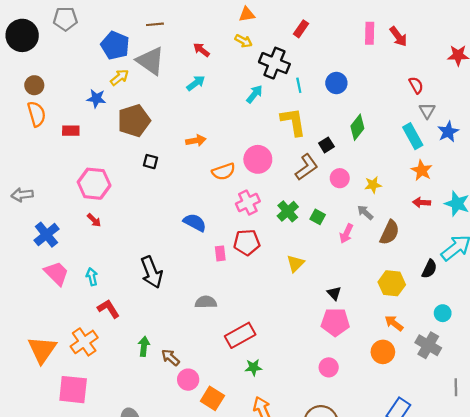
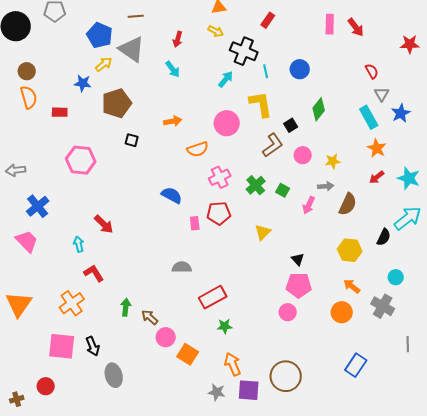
red arrow: (201, 50) -> (178, 39), turned -112
cyan arrow: (196, 83) -> (173, 69), turned 90
pink circle: (258, 159) -> (227, 123), moved
red arrow: (422, 203) -> (377, 177), turned -42
gray arrow: (365, 212) -> (326, 186), turned 133
red arrow: (94, 220) -> (104, 224), moved, size x1.5
black arrow: (152, 272) -> (93, 346), moved, size x0.7
pink trapezoid: (56, 273) -> (27, 241), moved
orange triangle: (42, 350) -> (19, 304), moved
pink circle: (329, 367) -> (288, 312), moved

